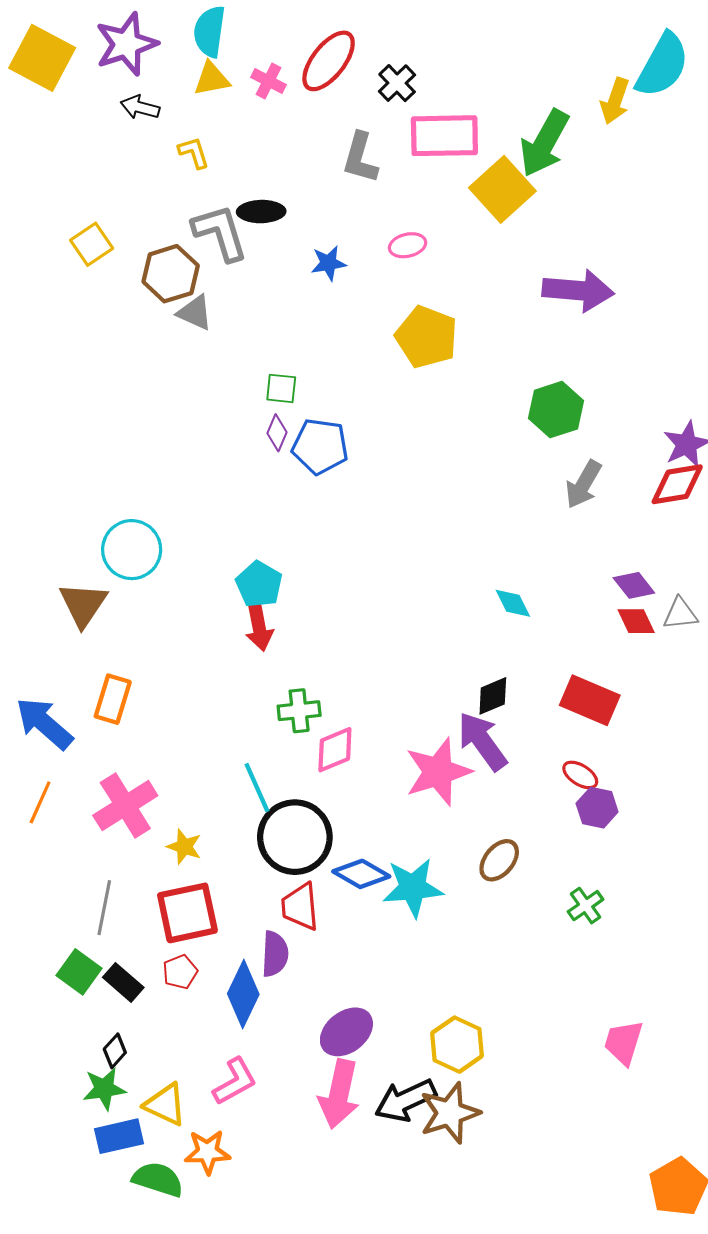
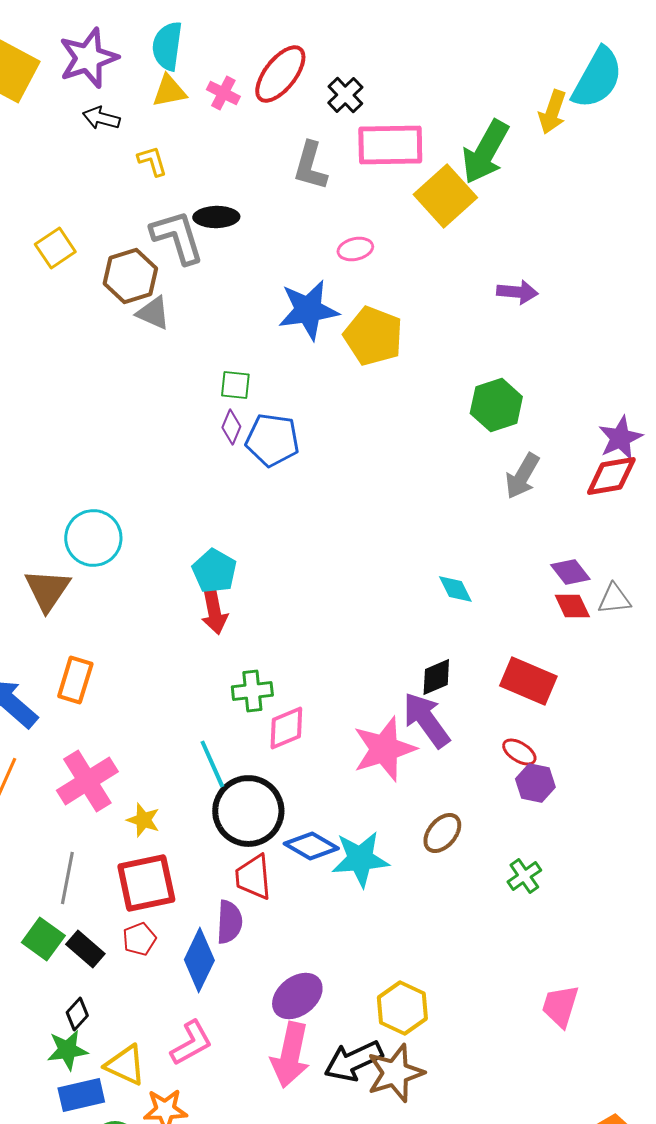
blue star: (329, 263) -> (308, 310), moved, size x1.8
purple arrow: (578, 291) -> (517, 292), size x0.6

